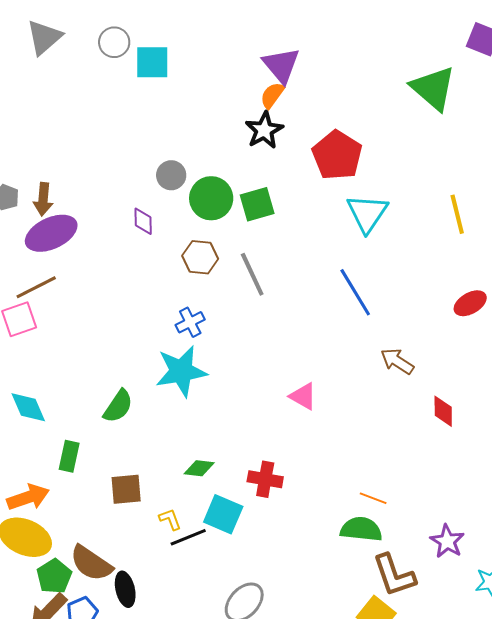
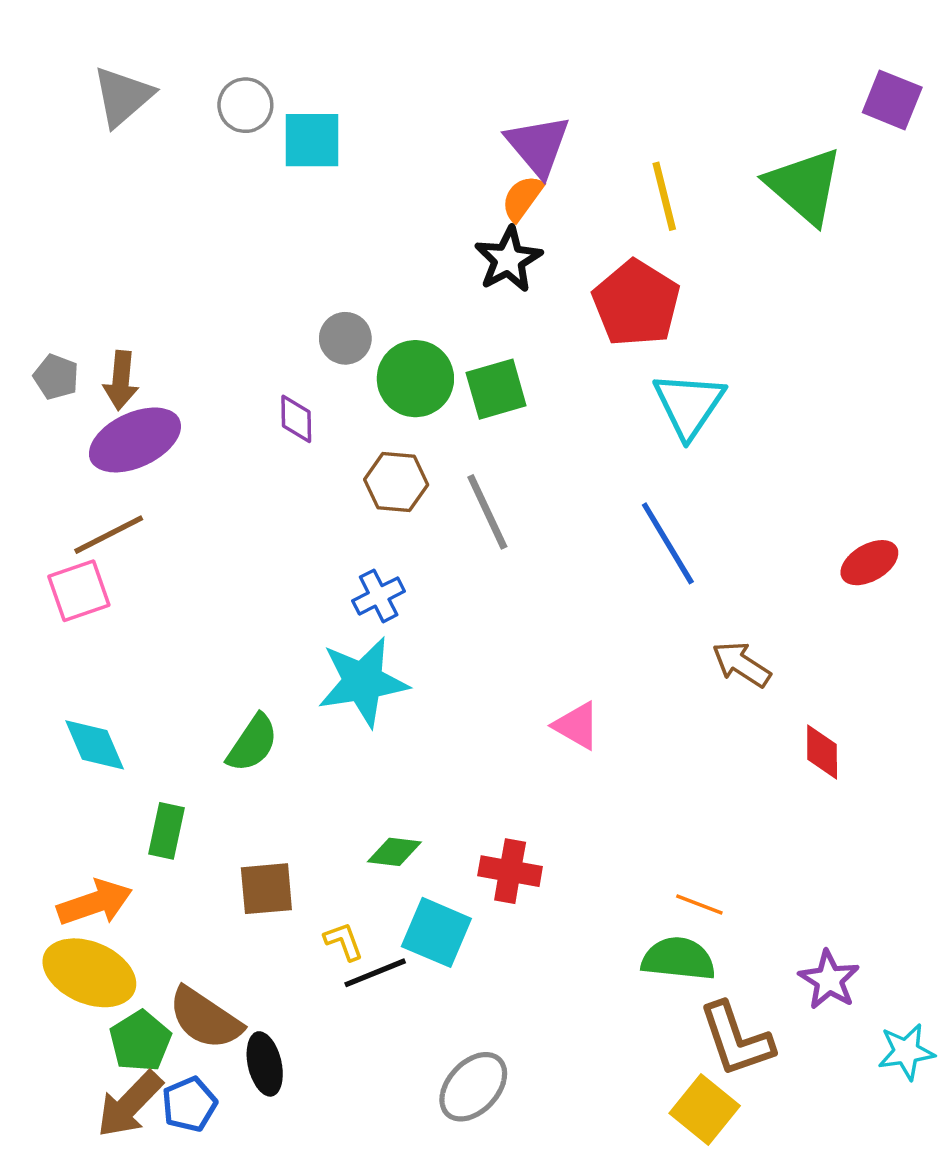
yellow line: (457, 214) -> (664, 196), moved

